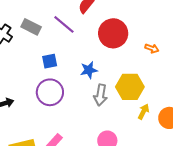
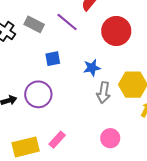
purple circle: (50, 92) -> (38, 94), moved

